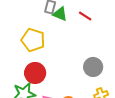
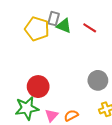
yellow pentagon: (33, 40) -> (37, 29), moved

